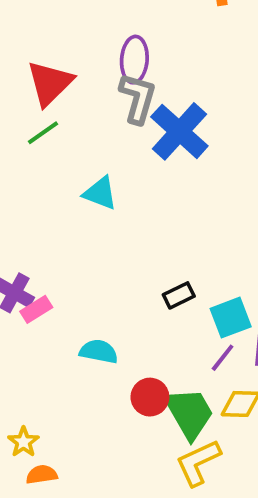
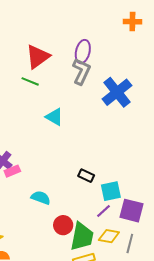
blue cross: (179, 131) -> (117, 92), moved
green line: (43, 133) -> (30, 81), turned 48
black rectangle: (179, 295) -> (86, 176), turned 42
green trapezoid: (189, 413) -> (82, 237), turned 32

